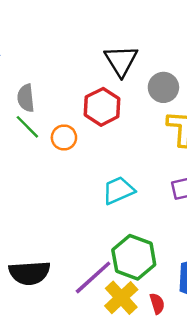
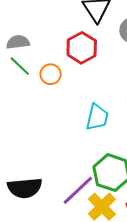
gray semicircle: (26, 98) -> (18, 42), turned 90
cyan trapezoid: (118, 190) -> (97, 117), turned 128

